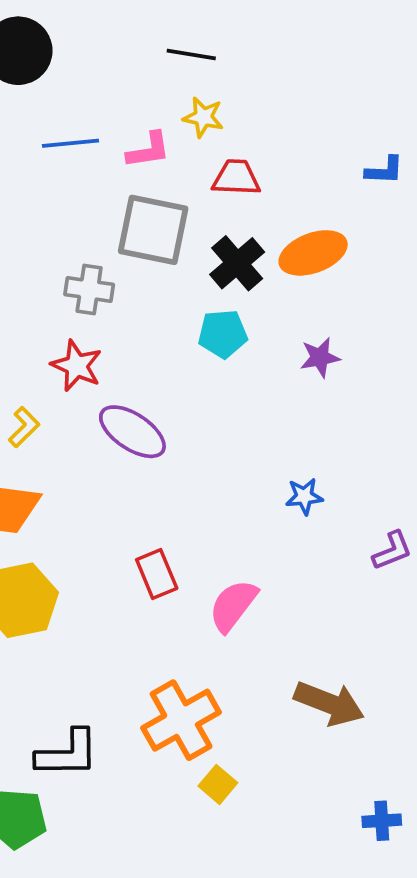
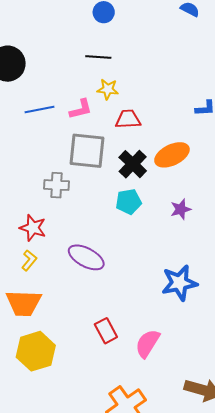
red star: (77, 366) -> (33, 228), moved
blue star: (304, 496) -> (179, 283), size x1.8

